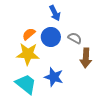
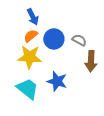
blue arrow: (55, 13) -> (33, 17), moved

